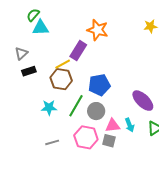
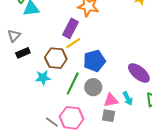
yellow line: (63, 64) -> (73, 43), moved
cyan star: (49, 108) -> (43, 78), moved
pink hexagon: (86, 137) -> (72, 118), moved
gray line: (52, 142) -> (52, 122), turned 56

